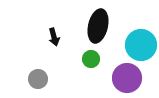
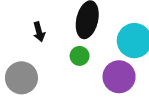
gray circle: (38, 79) -> (21, 78), size x1.5

